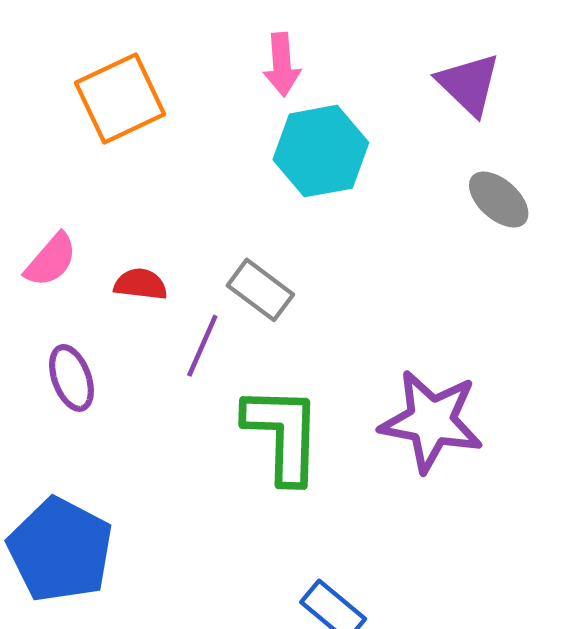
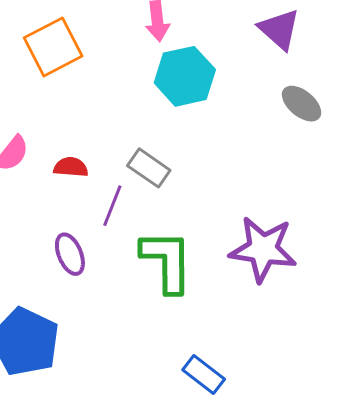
purple ellipse: (71, 378) -> (70, 254), moved

